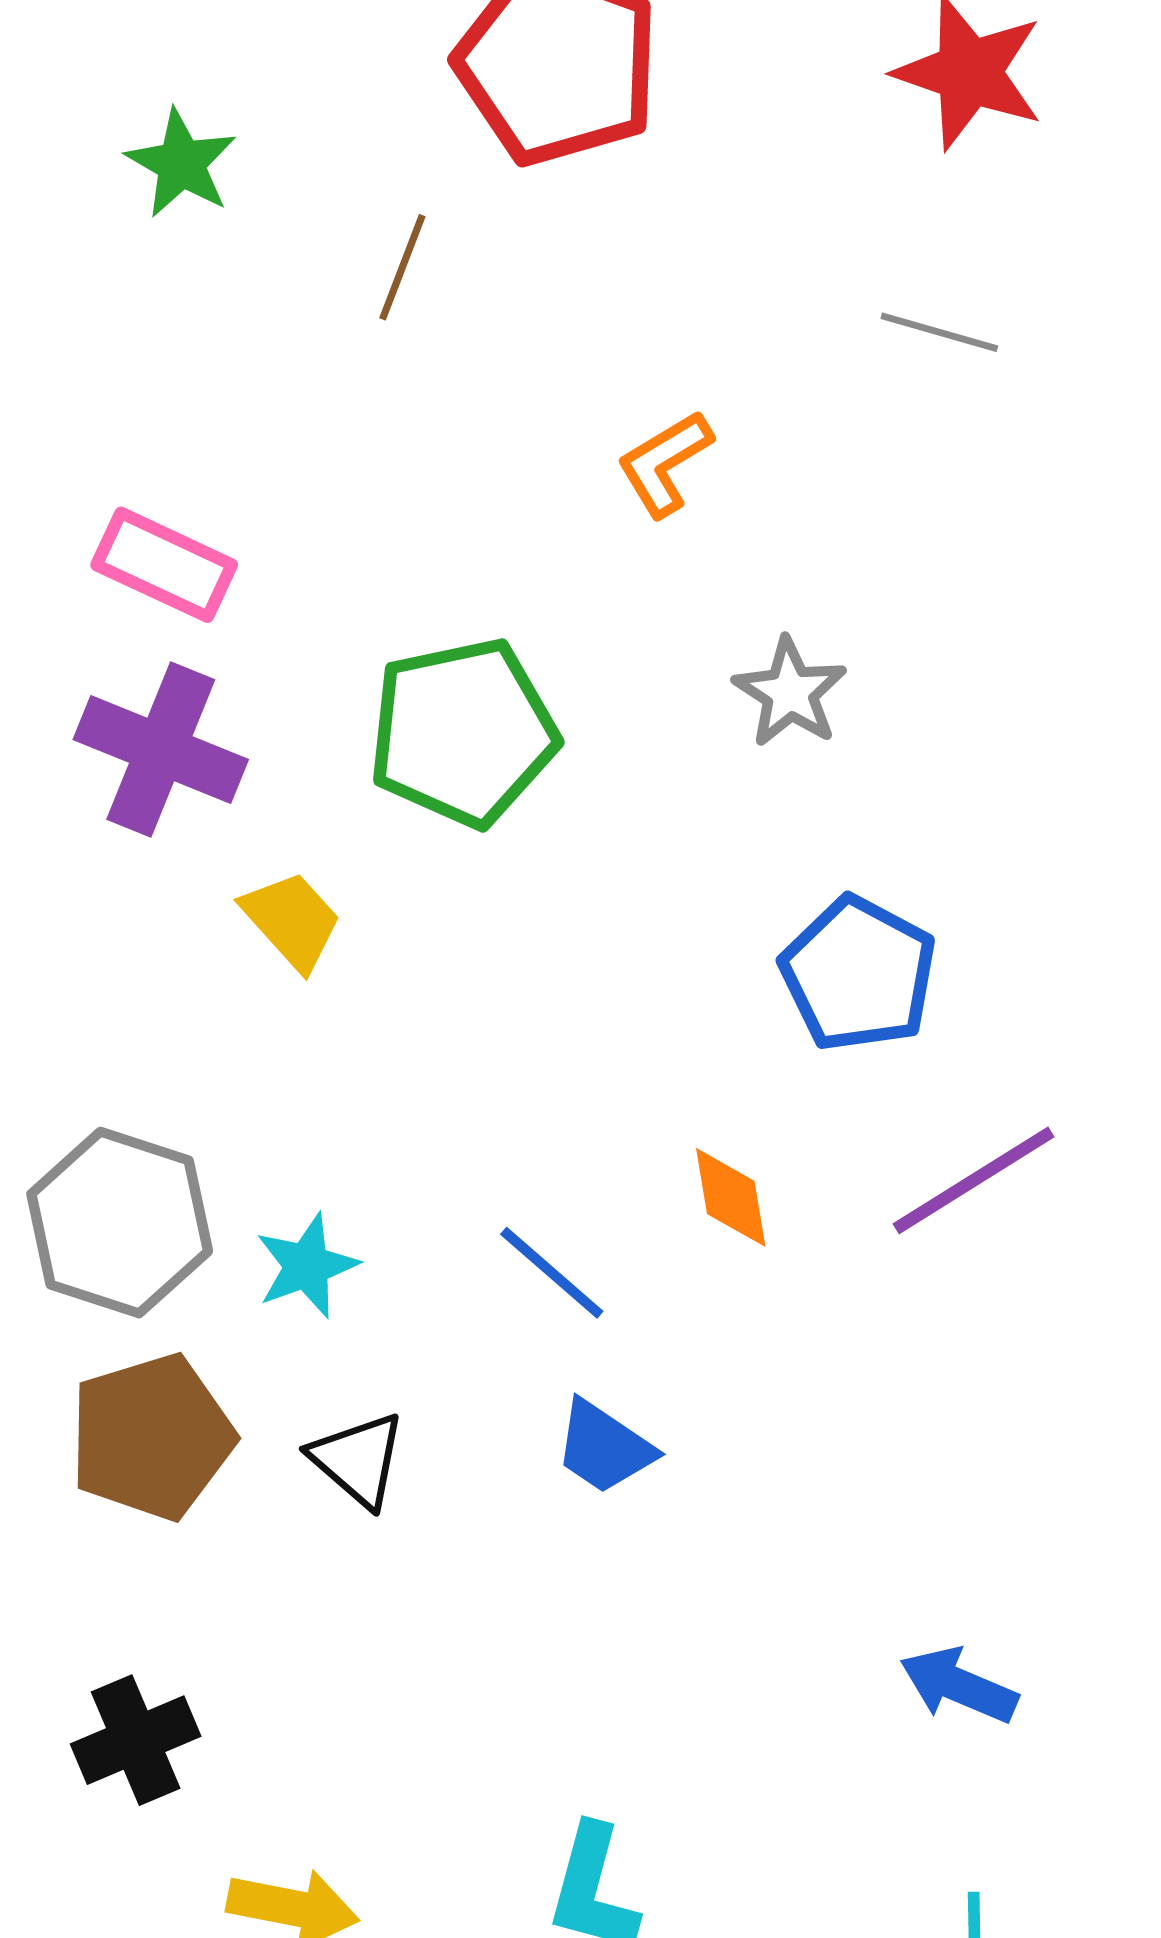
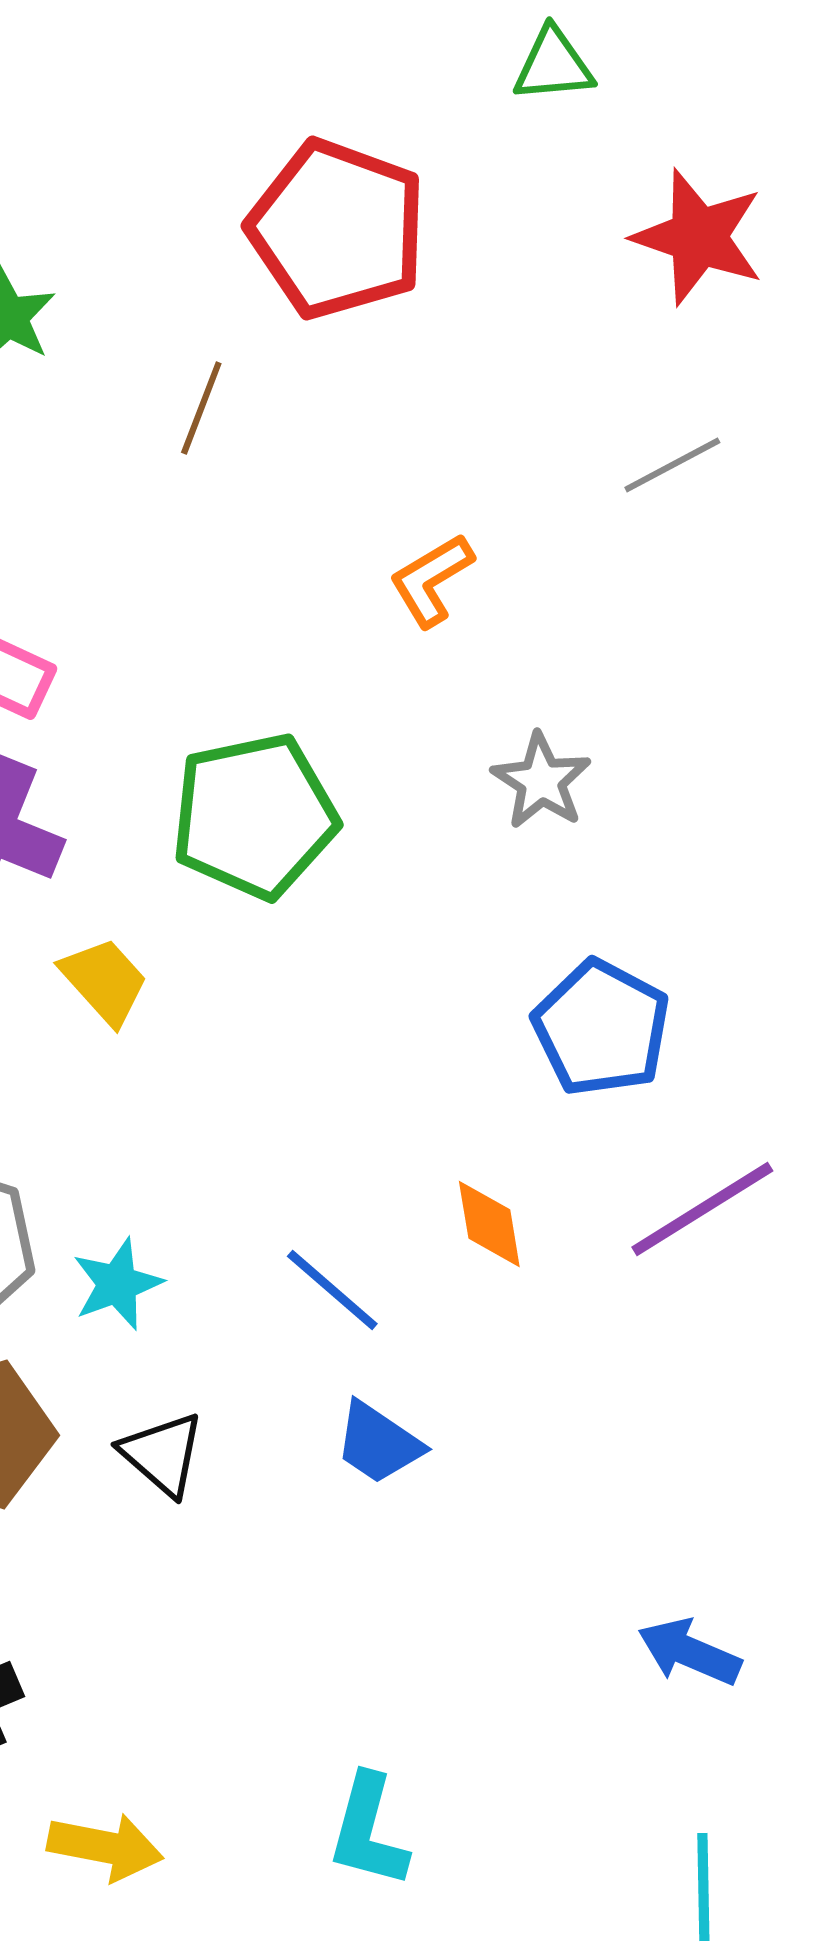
gray line: (939, 332) -> (672, 465), turned -44

